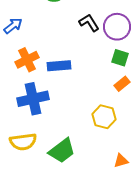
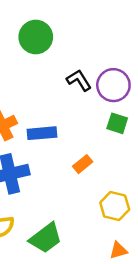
orange rectangle: (122, 84) -> (83, 164), moved
yellow hexagon: (104, 117) -> (115, 206), moved

